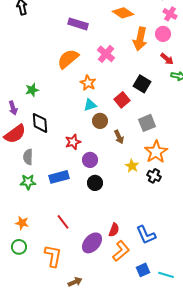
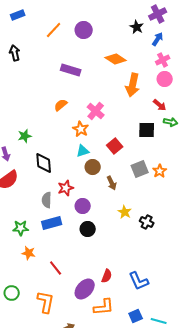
pink cross: (170, 14) -> (163, 60), turned 32
pink circle: (163, 34) -> (165, 79), moved
pink cross: (106, 54) -> (96, 111), moved
orange semicircle: (68, 59) -> (61, 105), size x0.6
black square: (142, 84) -> (147, 130), moved, turned -30
black diamond: (40, 123) -> (44, 163), moved
orange star: (156, 152) -> (160, 171), moved, size x0.6
gray semicircle: (28, 157) -> (47, 200), moved
orange star: (22, 223) -> (29, 253), moved
orange L-shape: (121, 251) -> (104, 307), moved, turned 35

